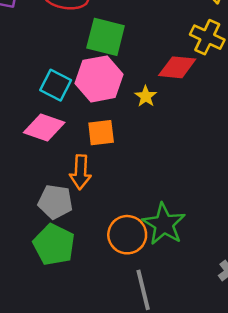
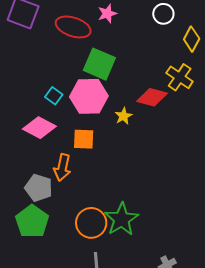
cyan square: (56, 85) -> (54, 96), size x0.7

